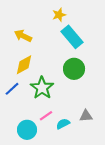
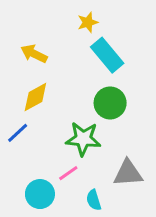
green star: (42, 88) -> (83, 139), moved, turned -30
gray triangle: (86, 116) -> (128, 173), size x1.5
cyan semicircle: (63, 124) -> (94, 200), moved, turned -80

